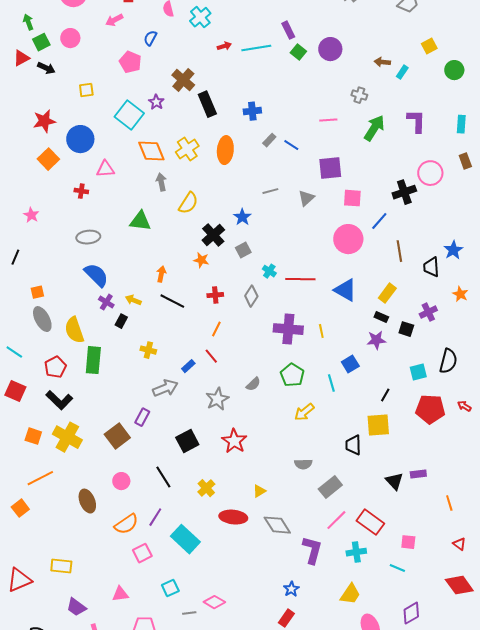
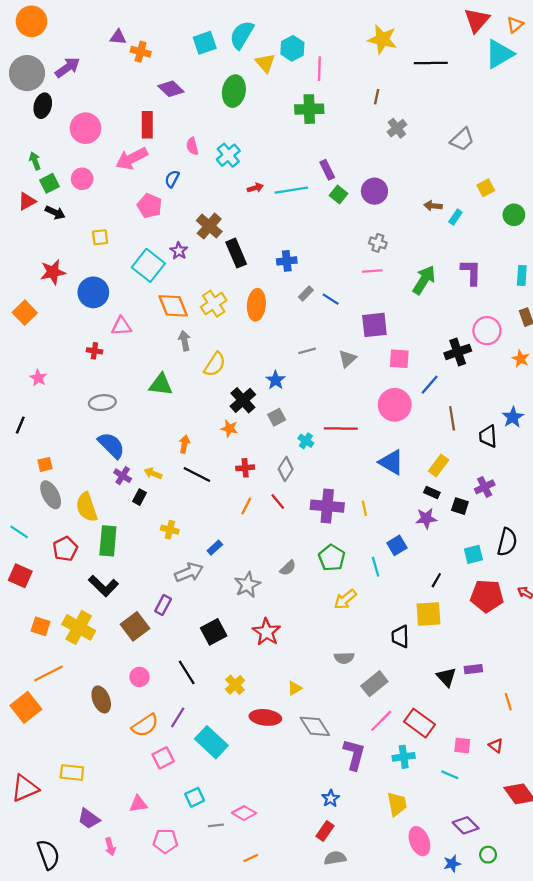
pink arrow: (114, 20) -> (132, 159), size x1.6
gray cross: (359, 95) -> (378, 243), moved
orange square: (48, 159) -> (25, 313), moved
red line: (300, 279) -> (341, 428), moved
orange star: (460, 294) -> (521, 359), moved
red line: (211, 356) -> (278, 502), moved
black L-shape: (59, 400) -> (103, 586), moved
orange square: (20, 508) -> (26, 707), size x1.5
red triangle: (459, 544) -> (496, 746), moved
yellow trapezoid: (350, 594) -> (397, 804), turned -45
purple diamond: (411, 613) -> (466, 825), turned 75

